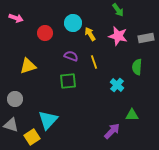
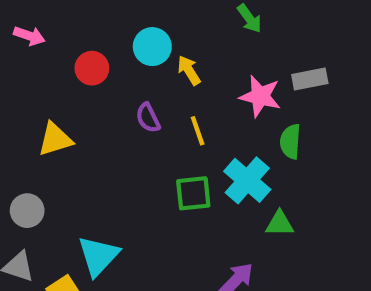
pink star: (118, 36) -> (260, 96), moved
purple semicircle: (71, 56) -> (148, 118), turned -136
green square: (68, 81) -> (193, 193), moved
cyan cross: (117, 85) -> (247, 180), size x1.5
green triangle: (132, 115) -> (280, 224), moved

